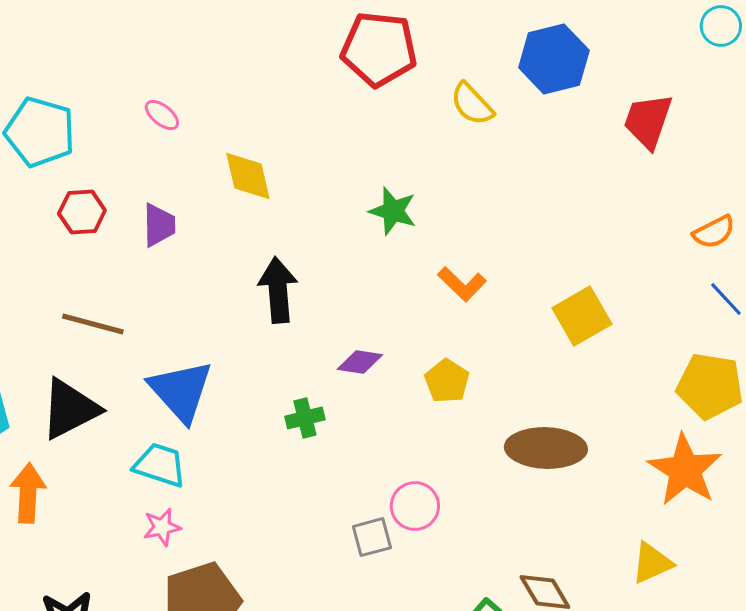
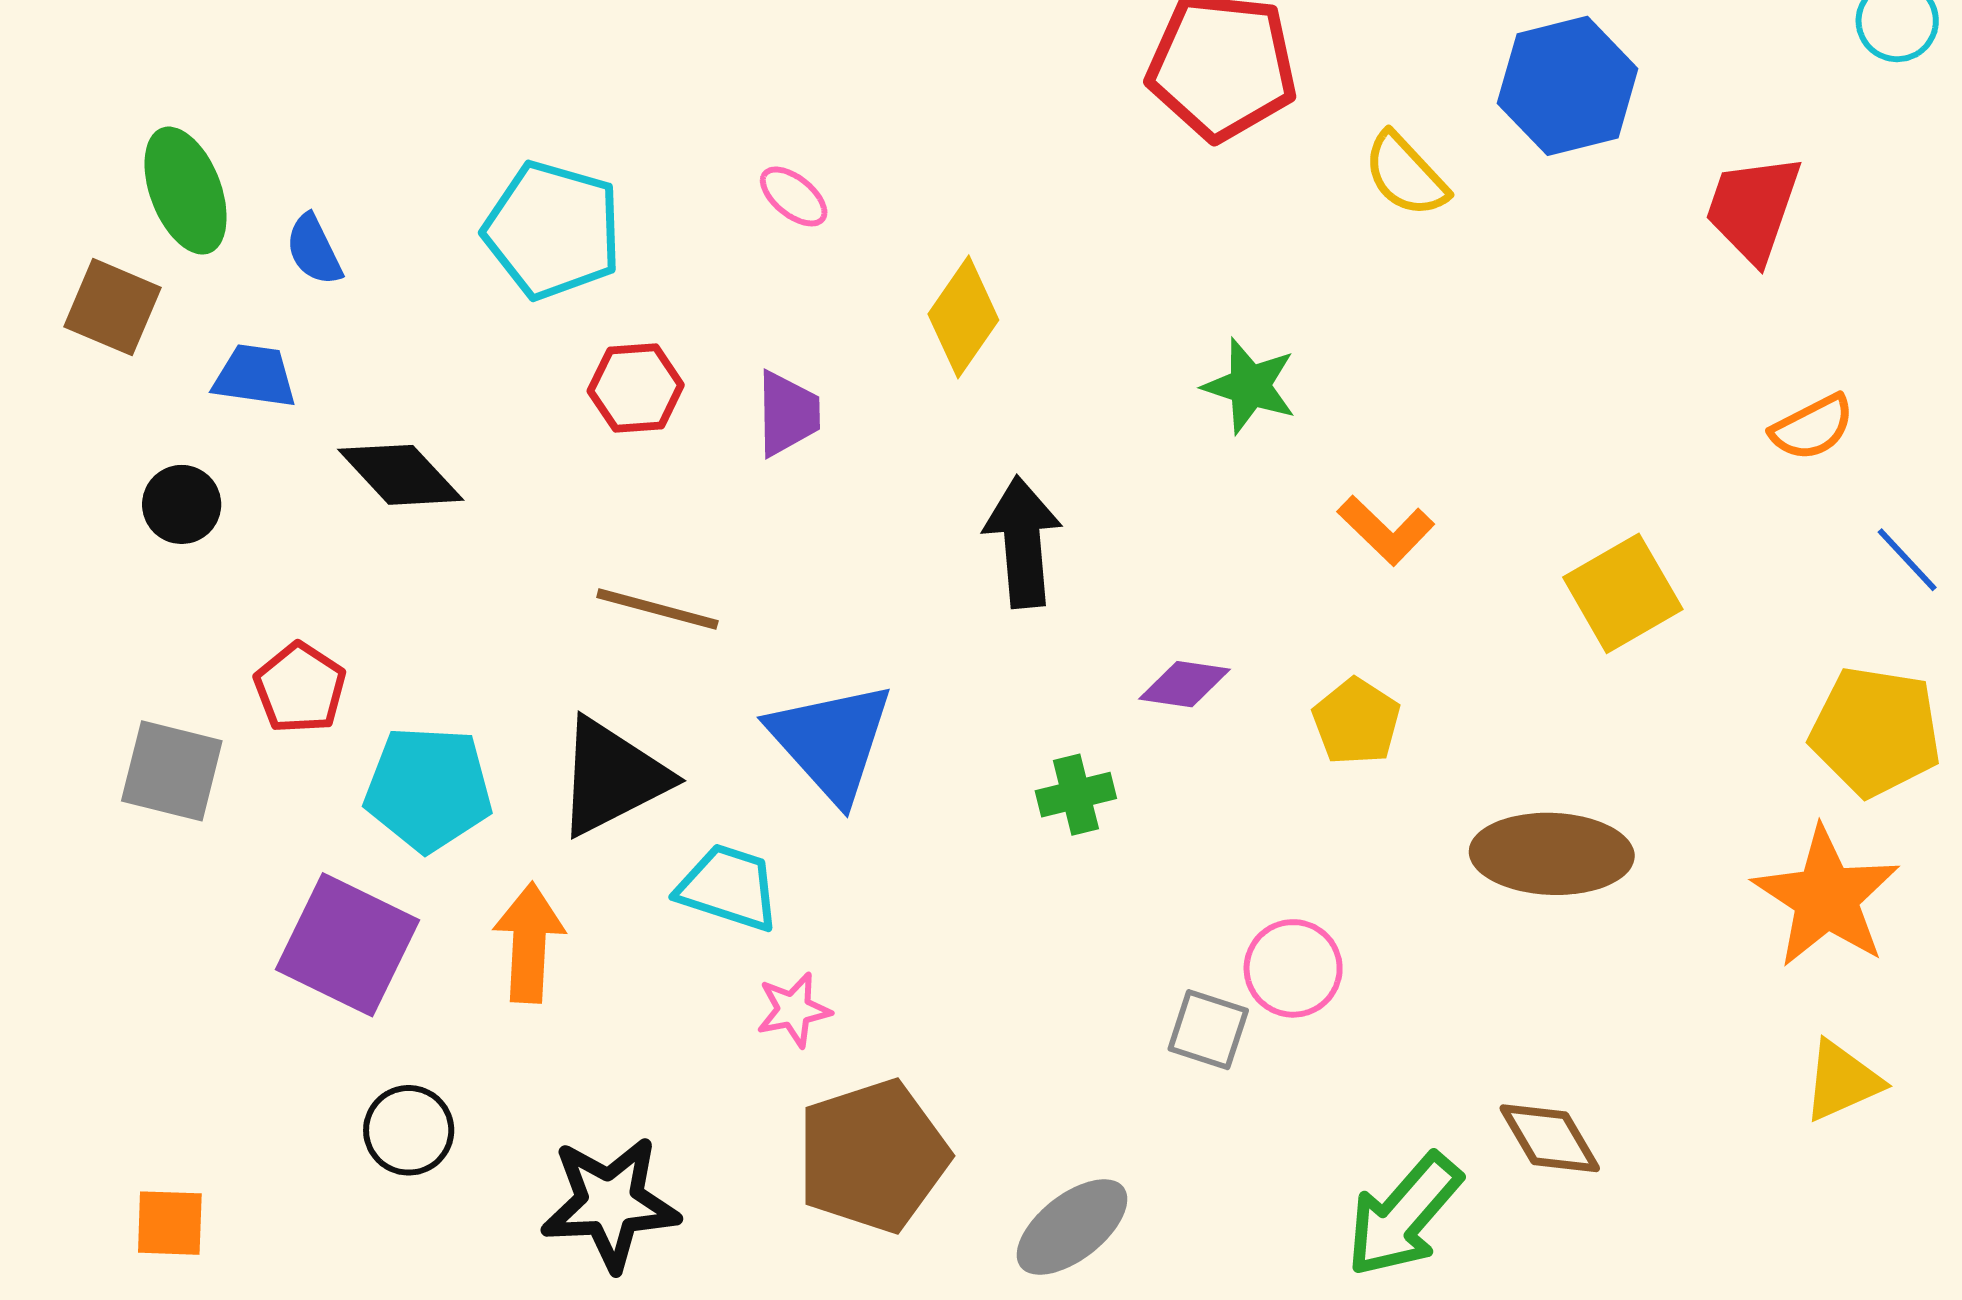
yellow diamond: (248, 176) -> (963, 317), turned 48
orange semicircle: (714, 232) -> (1812, 427), moved
cyan trapezoid: (160, 465) -> (728, 887), moved
gray square: (372, 537) -> (1208, 1030), turned 33
yellow triangle: (652, 563) -> (1842, 1081), moved

